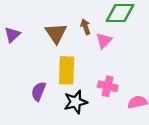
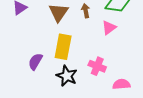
pink triangle: (104, 41) -> (109, 28), moved
black star: (76, 102) -> (67, 76), turned 30

